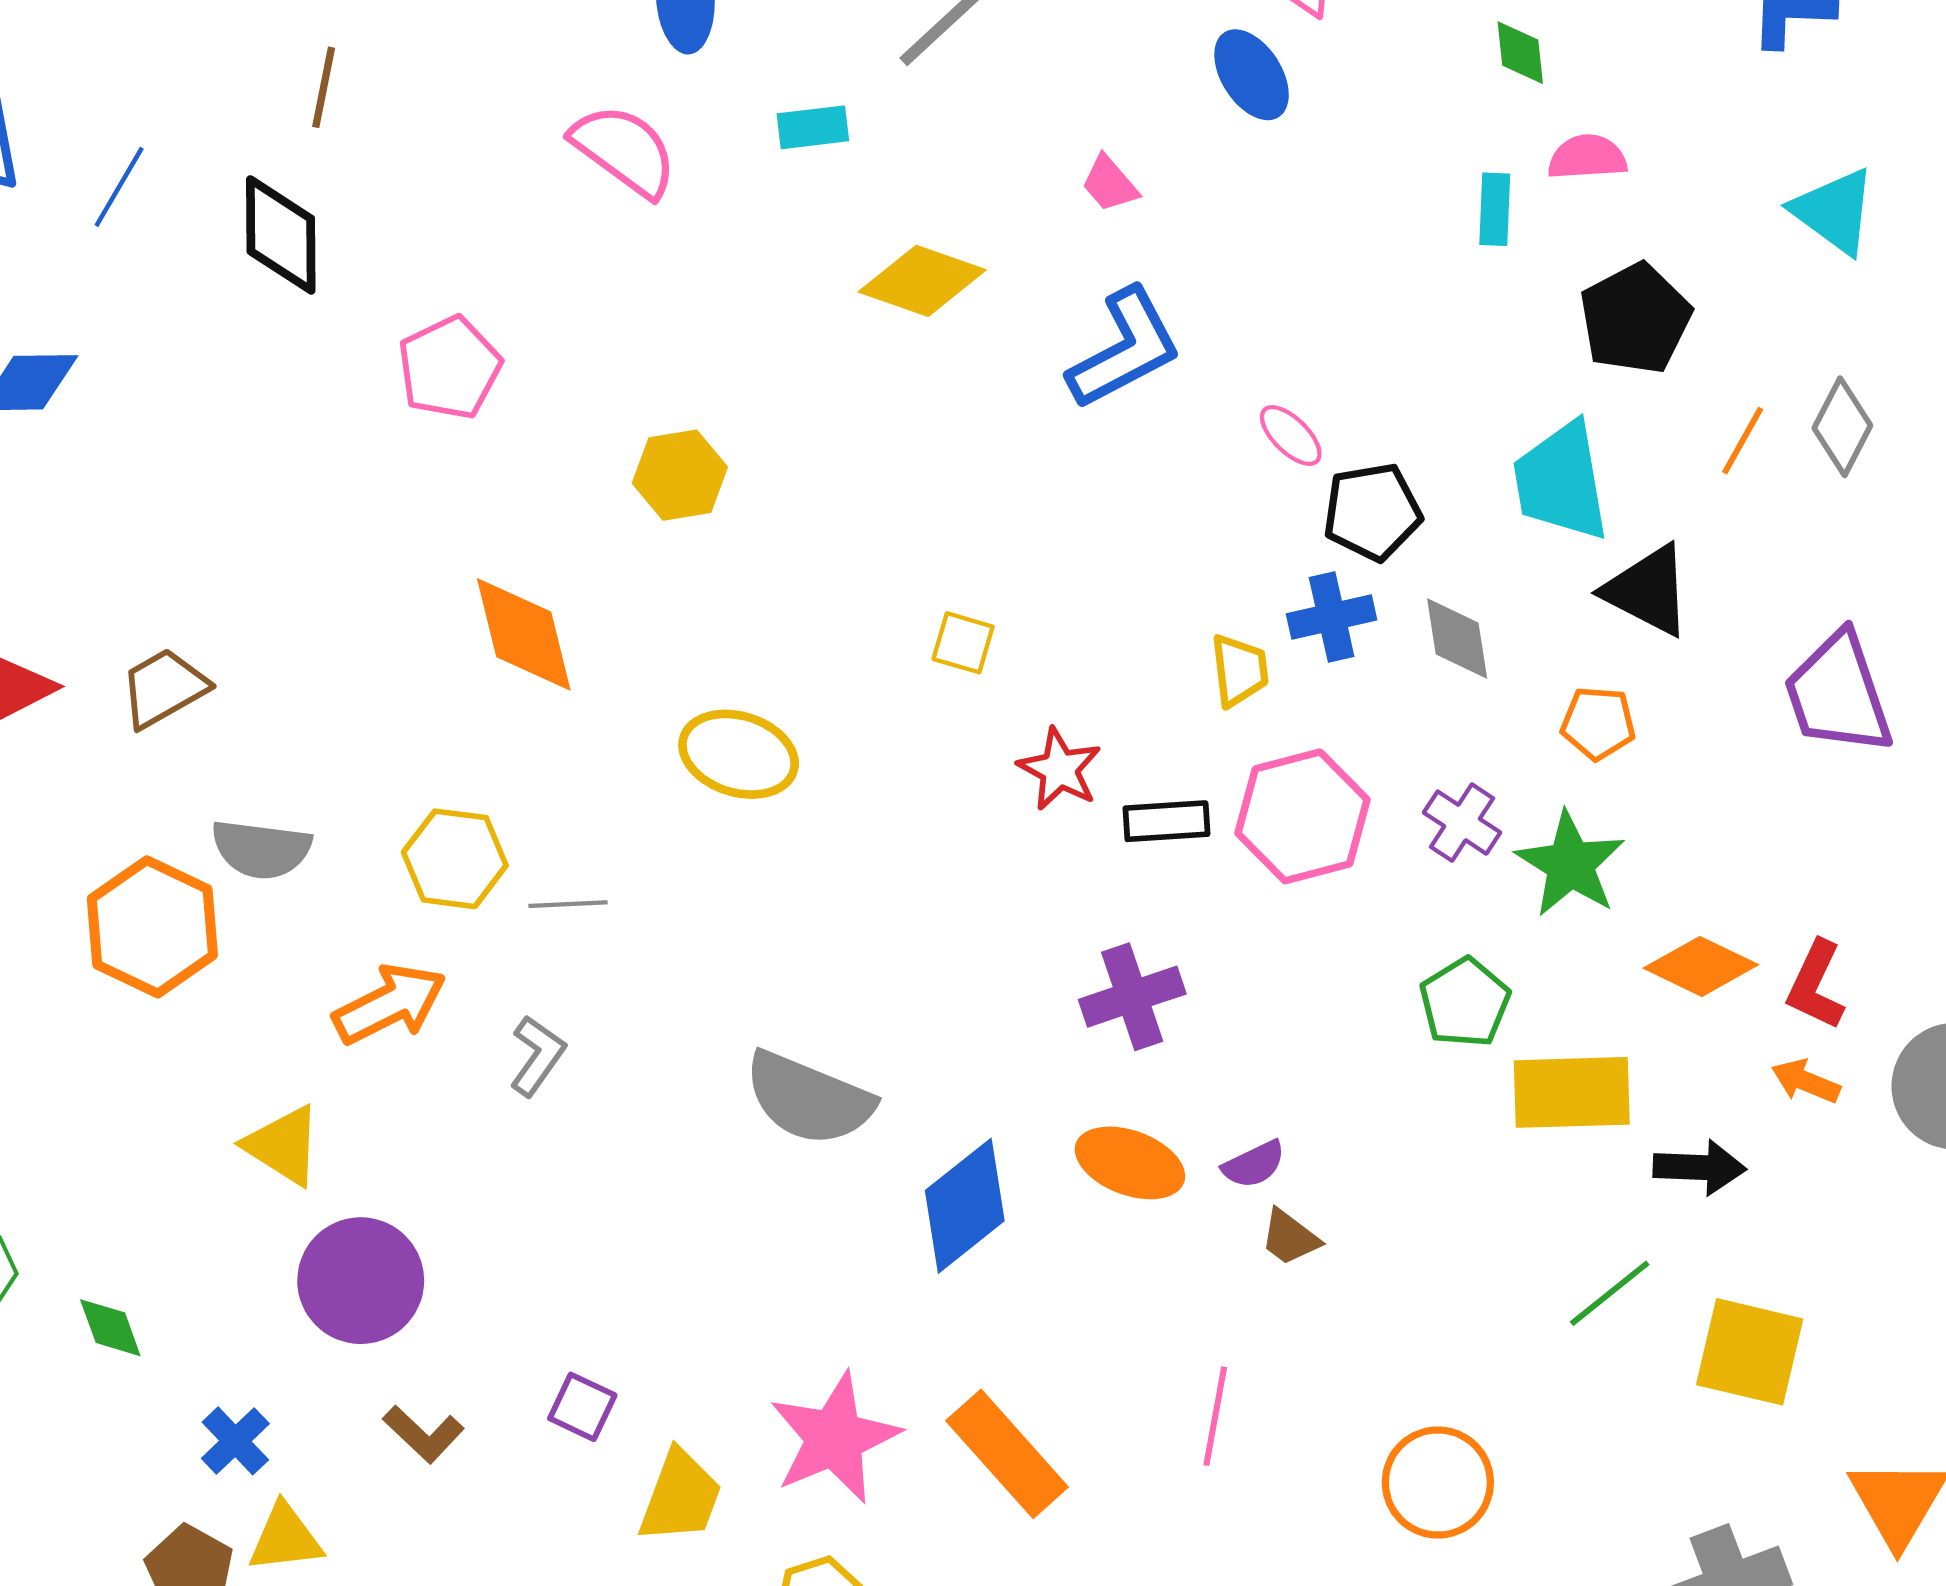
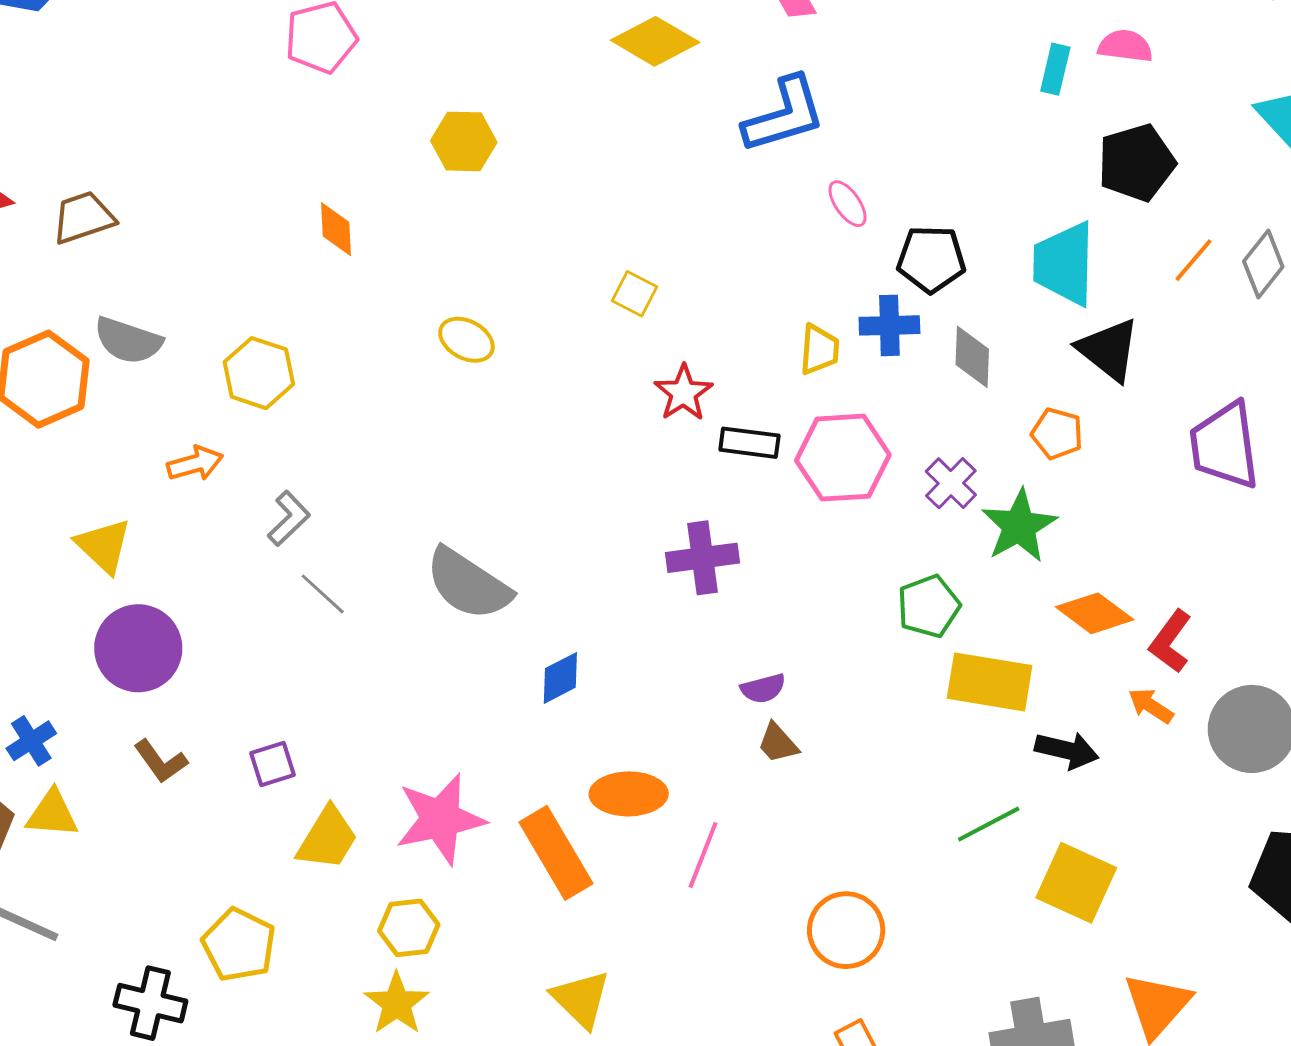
pink ellipse: (1291, 435) -> (847, 204), moved
orange diamond: (524, 634) -> (336, 229), size x0.6
yellow ellipse: (739, 754) -> (466, 340), size x0.7
gray line: (568, 904) -> (323, 594), moved, turned 34
orange arrow: (390, 1004) -> (195, 463), size x0.7
orange ellipse: (1130, 1163) -> (629, 794), moved, turned -32
blue diamond: (965, 1206) -> (560, 678), size x0.6
purple square: (582, 1407) -> (273, 764), turned 36

